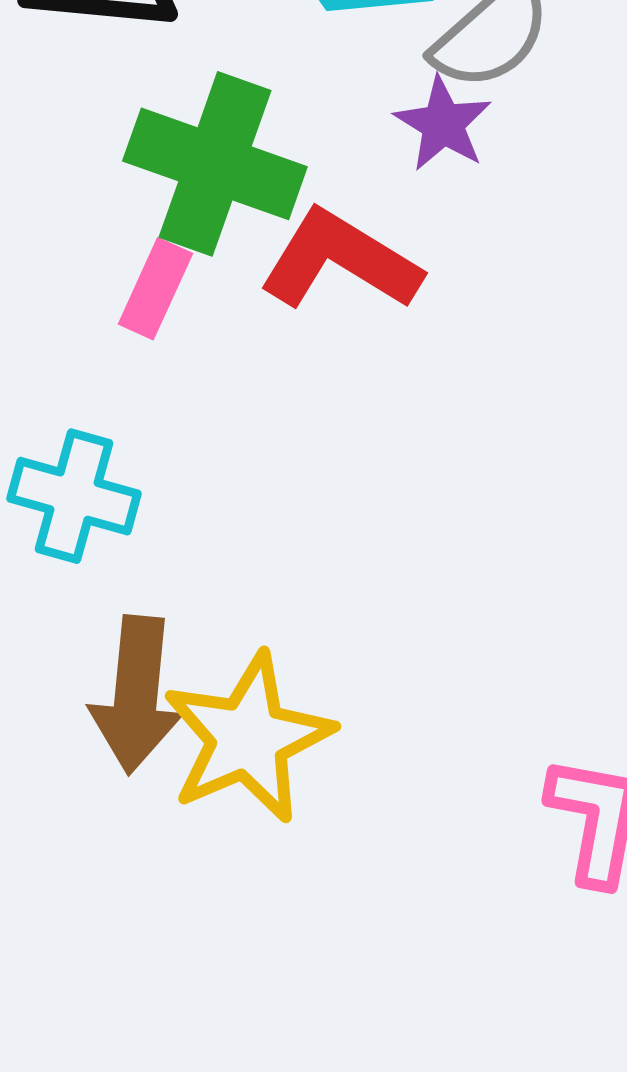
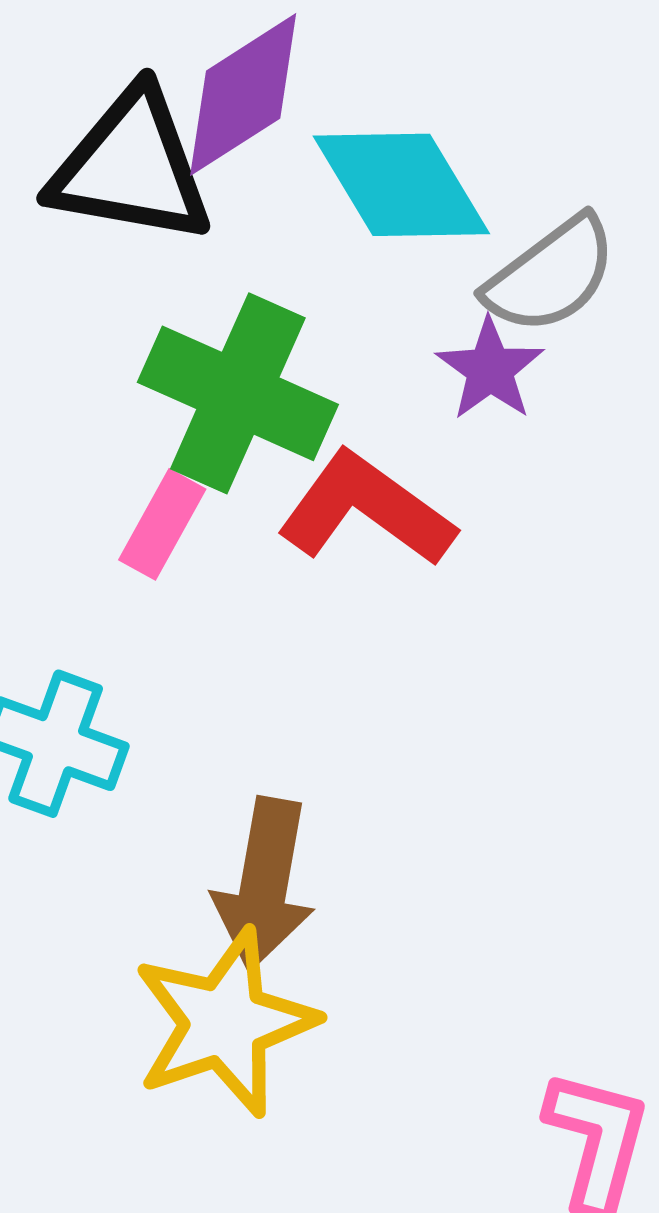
brown arrow: (136, 695) -> (264, 884), moved

